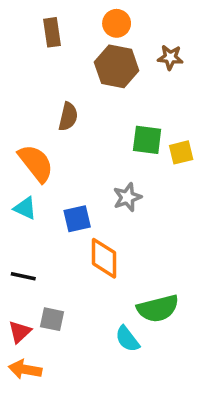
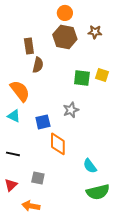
brown rectangle: (52, 32) -> (29, 46), moved
yellow square: (181, 152) -> (102, 75), moved, turned 32
green semicircle: (158, 308) -> (98, 192), moved
gray square: (52, 319) -> (38, 178), moved
cyan semicircle: (127, 339) -> (90, 166), moved
orange arrow: (25, 369) -> (31, 206), moved

